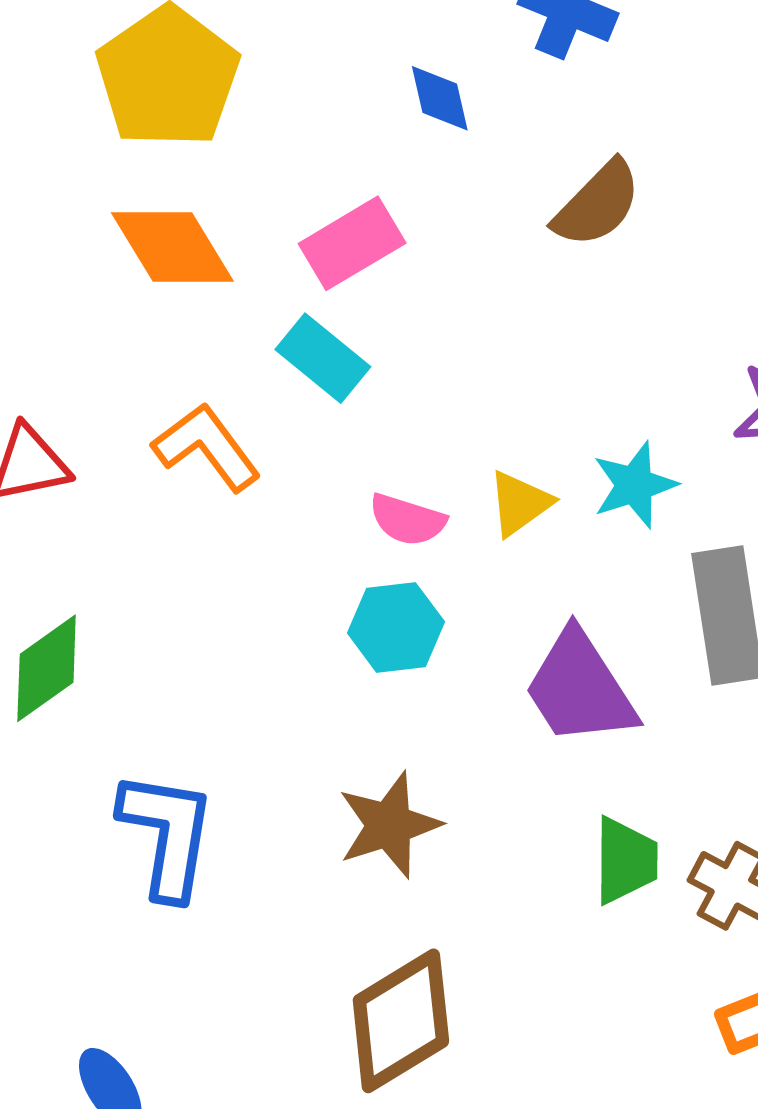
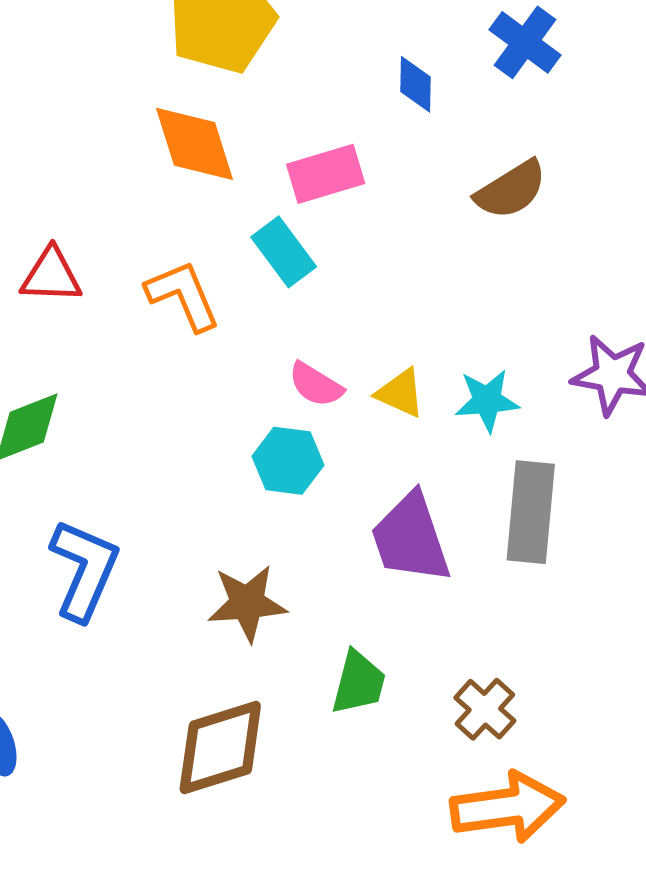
yellow triangle: (520, 503) -> (400, 393), turned 46
green trapezoid: (626, 861) -> (359, 683), moved

